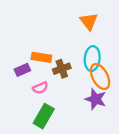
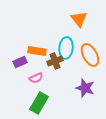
cyan ellipse: (92, 59) -> (66, 48), moved
orange ellipse: (100, 77) -> (90, 55), moved

